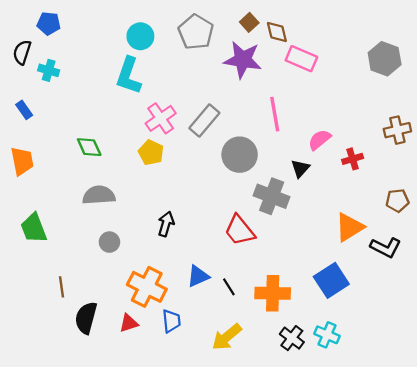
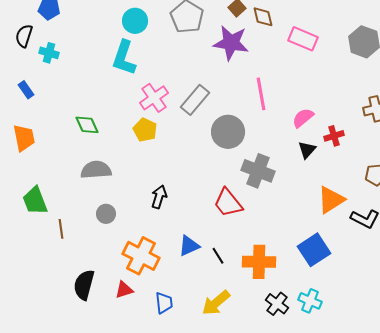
pink rectangle: (301, 59) -> (303, 39), moved
black triangle: (300, 168) -> (307, 150), moved
brown line: (61, 287) -> (61, 229), moved
blue trapezoid: (171, 321) -> (164, 303), moved

